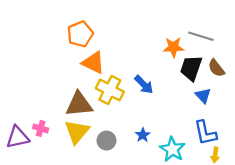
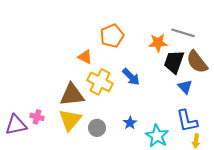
orange pentagon: (80, 34) -> (112, 36), moved
orange triangle: (93, 63) -> (85, 57), size x0.7
brown semicircle: (216, 68) -> (197, 62), size x1.4

